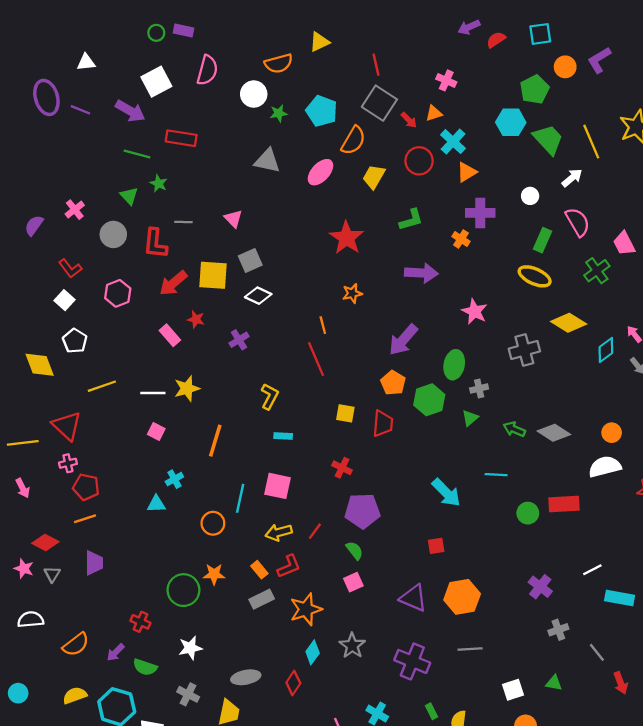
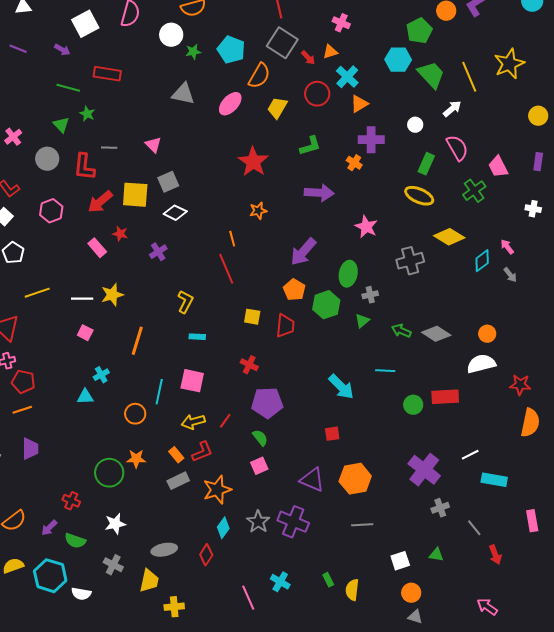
purple arrow: (130, 111) -> (62, 50), size x0.6
purple cross: (540, 587) -> (424, 470), size x1.5
purple cross: (412, 661) -> (293, 522), moved

